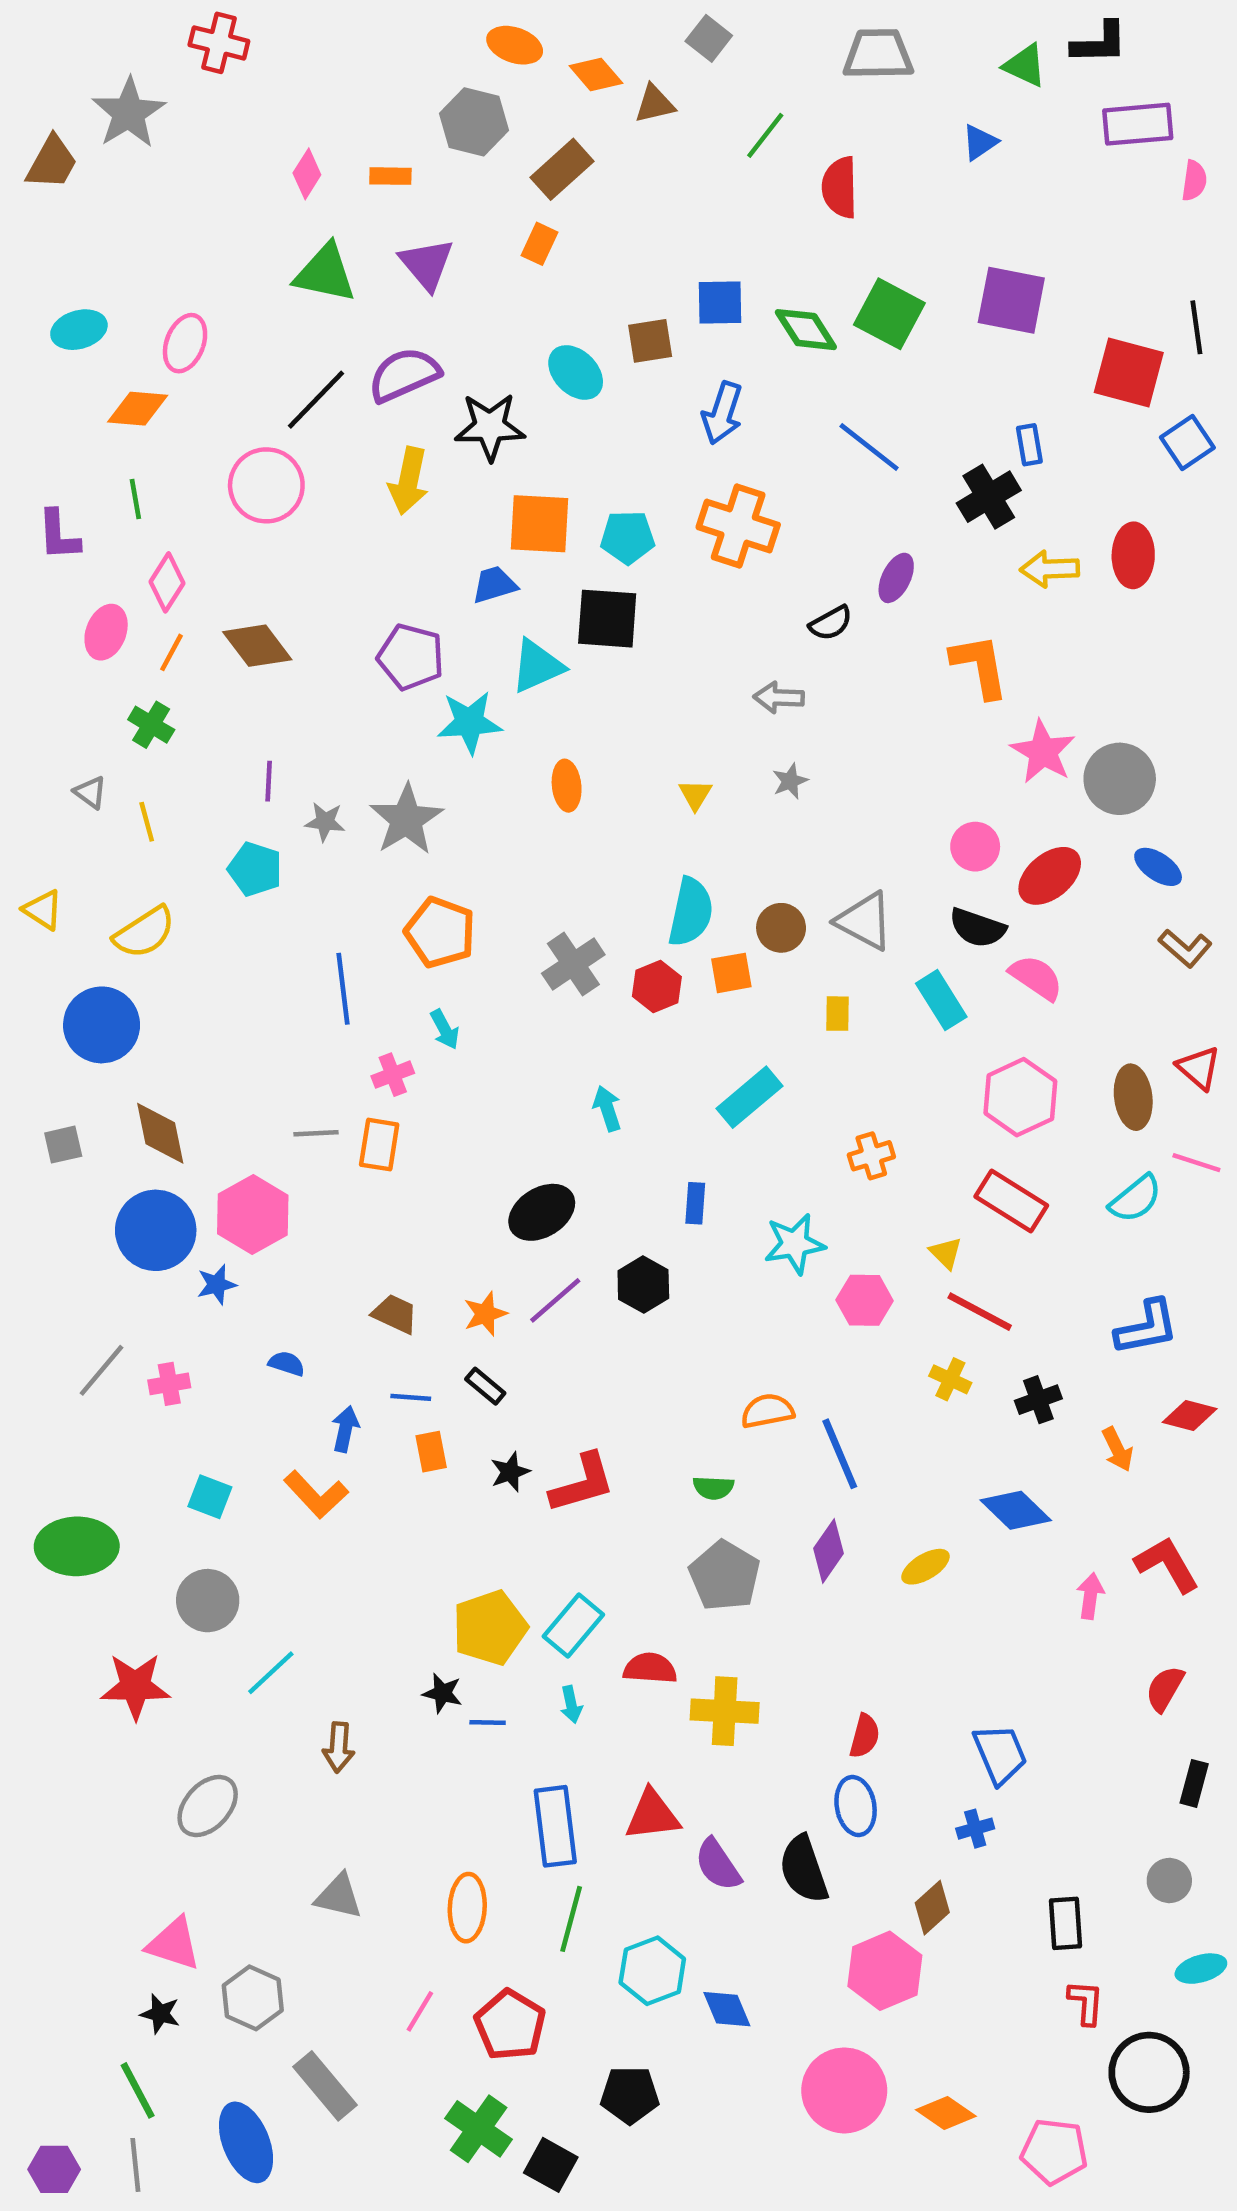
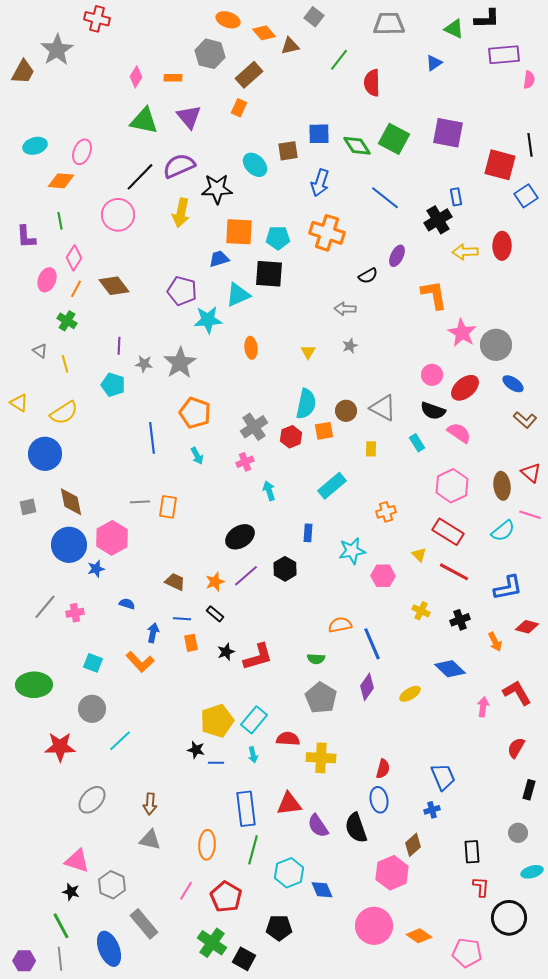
cyan rectangle: (941, 1000) -> (417, 443), size x0.7
pink cross: (393, 1075) -> (245, 462), moved
red line: (980, 1312) -> (454, 572), moved
brown arrow: (339, 1747) -> (150, 804), moved

